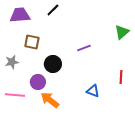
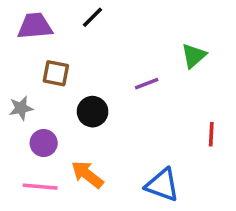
green triangle: (122, 32) -> (194, 56), moved
purple circle: (38, 82) -> (44, 143), moved
blue triangle: (93, 91) -> (162, 185), moved, size x1.5
pink line: (15, 95) -> (40, 187), moved

